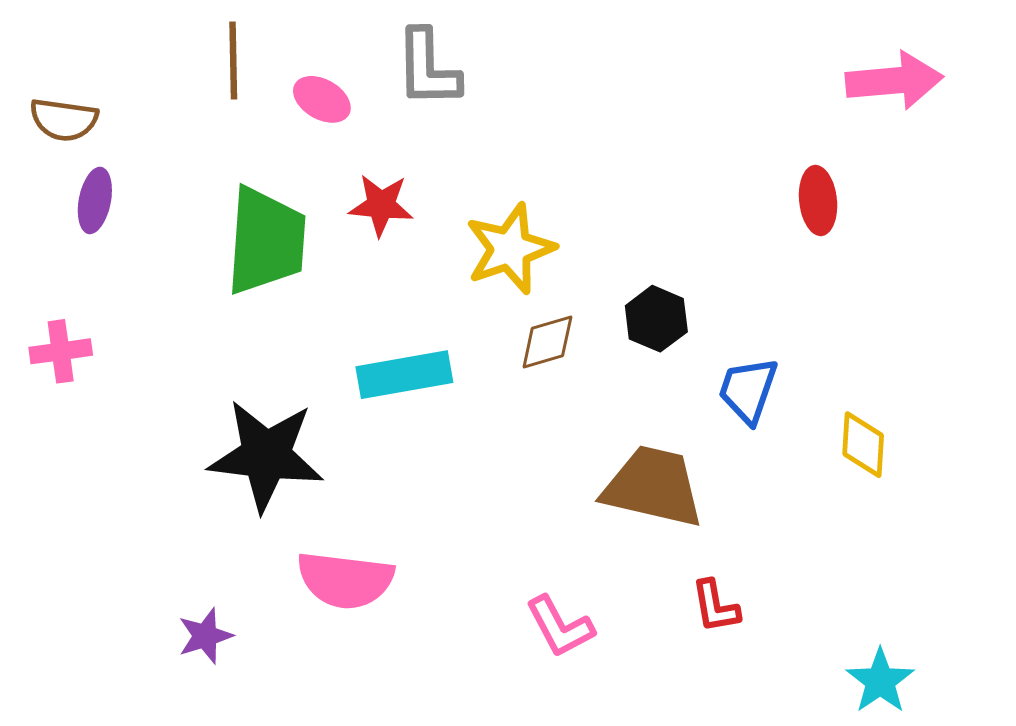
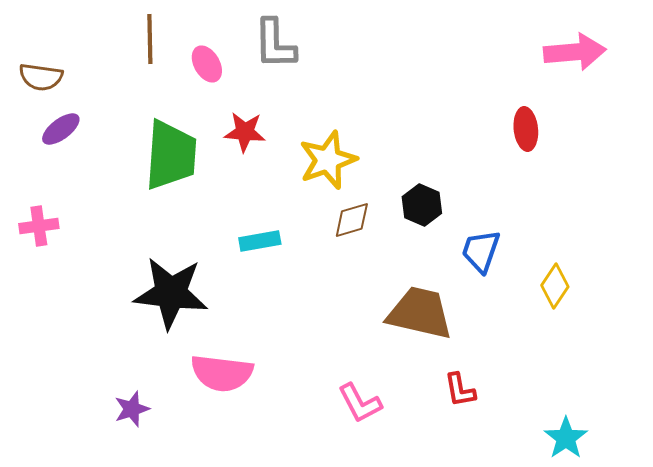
pink ellipse: (322, 99) -> (207, 64), turned 30
purple ellipse: (95, 200) -> (61, 129), turned 42
cyan rectangle: (404, 375) -> (260, 241), size x0.7
yellow diamond: (863, 445) -> (555, 286), turned 30

